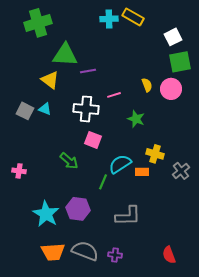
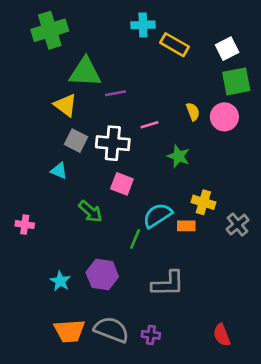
yellow rectangle: (133, 17) -> (174, 45), moved
cyan triangle: (45, 109) -> (59, 171), moved
gray square: (25, 111) -> (76, 141), moved
cyan star: (46, 214) -> (60, 281), size x0.6

